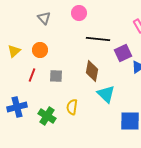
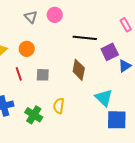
pink circle: (79, 13) -> (55, 15), moved
red line: (32, 75) -> (19, 74), turned -40
cyan triangle: (106, 94) -> (104, 98), moved

